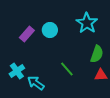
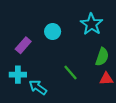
purple rectangle: (27, 34) -> (23, 45), moved
cyan cross: (17, 71) -> (18, 75), turned 35

